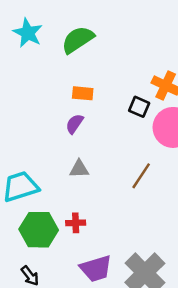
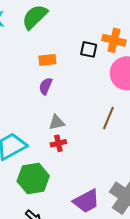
black square: (139, 107) -> (89, 49), moved
red cross: (76, 223) -> (58, 143), moved

